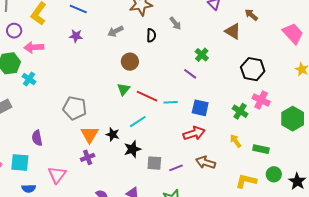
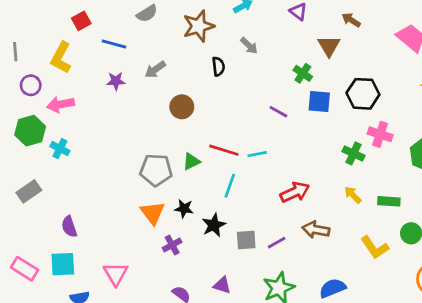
gray arrow: (115, 31) -> (155, 70), moved
brown triangle: (233, 31) -> (329, 46), turned 36
green cross: (202, 55) -> (303, 73), moved
brown circle: (130, 62) -> (182, 107), moved
green triangle: (124, 89) -> (191, 161), moved, turned 32
gray pentagon: (75, 108) -> (156, 170), moved
blue square: (200, 108) -> (319, 101), moved
cyan line: (138, 122) -> (230, 186), moved, turned -30
purple semicircle: (37, 138) -> (69, 227), moved
purple cross: (88, 157) -> (172, 245), moved
yellow L-shape: (246, 181) -> (375, 247), turned -130

